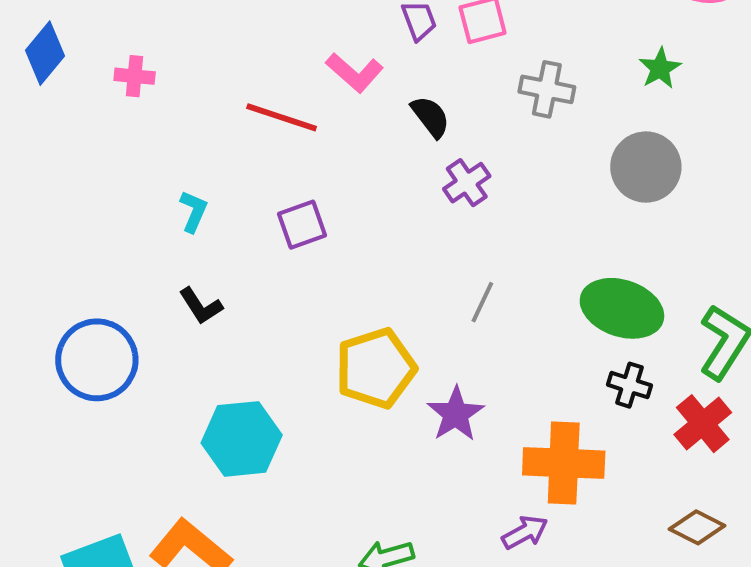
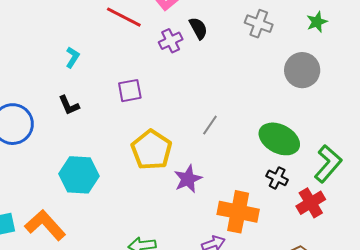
purple cross: (467, 183) -> (171, 41), moved
purple square: (302, 225) -> (130, 91), moved
yellow pentagon: (376, 368) -> (151, 150), turned -30

